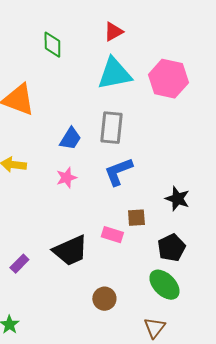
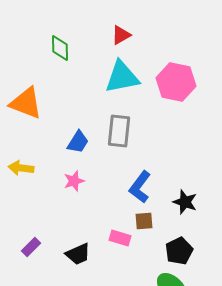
blue L-shape: (118, 172) -> (140, 187), moved, turned -32
black trapezoid: (70, 251) -> (78, 254), size x0.7
purple rectangle: (19, 264) -> (31, 247), moved

